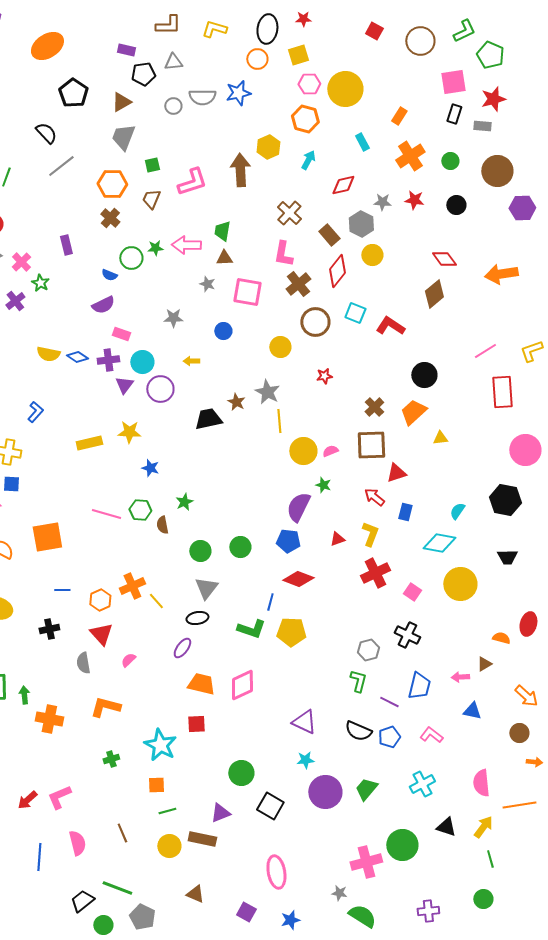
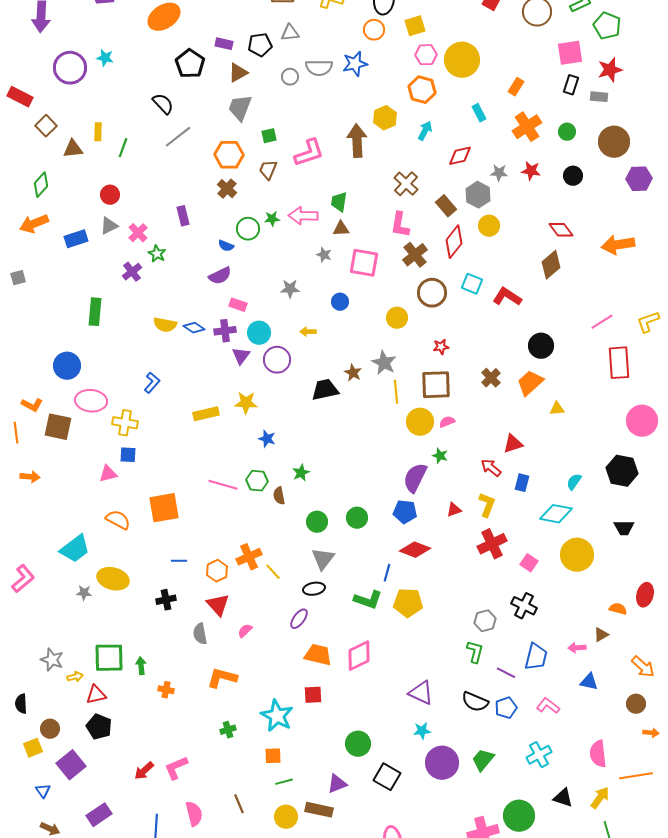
purple rectangle: (126, 50) -> (224, 44), moved
brown square: (371, 445) -> (436, 385), moved
orange cross: (49, 719) -> (166, 690), size x0.6

